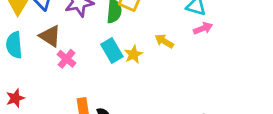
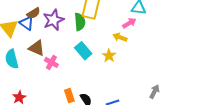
pink arrow: (203, 28) -> (129, 23), moved
yellow star: (133, 54) -> (109, 56), moved

